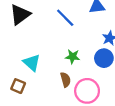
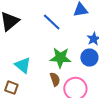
green star: (73, 57) -> (60, 58), size x1.5

